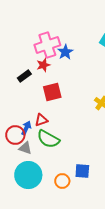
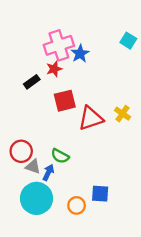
red triangle: (41, 120) -> (91, 118), moved, size x1.6
blue arrow: (26, 128) -> (48, 172), moved
green semicircle: (48, 139) -> (60, 156), size x0.7

